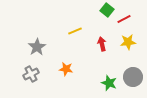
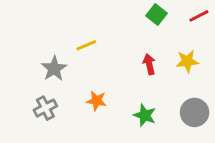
red line: (124, 19) -> (199, 16), moved
yellow line: (75, 31) -> (86, 45), moved
green star: (109, 83) -> (145, 115), moved

